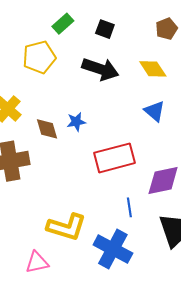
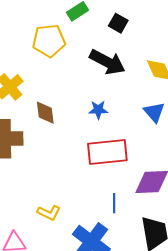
blue star: (76, 122) -> (98, 110), moved
yellow L-shape: (66, 227) -> (49, 213), size x0.6

